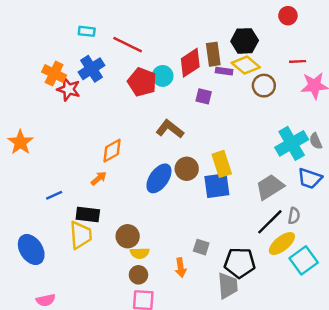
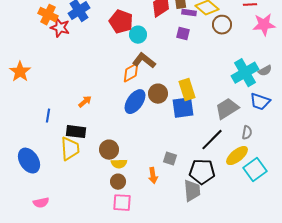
cyan circle: (163, 76) -> (138, 35), moved
purple square: (204, 96) -> (183, 34), moved
gray semicircle: (316, 141) -> (265, 71), turned -96
orange diamond: (112, 151) -> (131, 73), moved
blue line: (54, 195) -> (48, 116), turned -56
black line: (270, 222) -> (212, 140), moved

